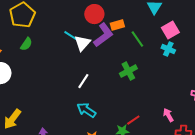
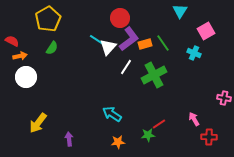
orange rectangle: (117, 25) -> (145, 44), moved
pink square: (170, 30) -> (206, 31), moved
green cross: (128, 71) -> (154, 75), size x1.4
white line: (83, 81) -> (126, 67), moved

